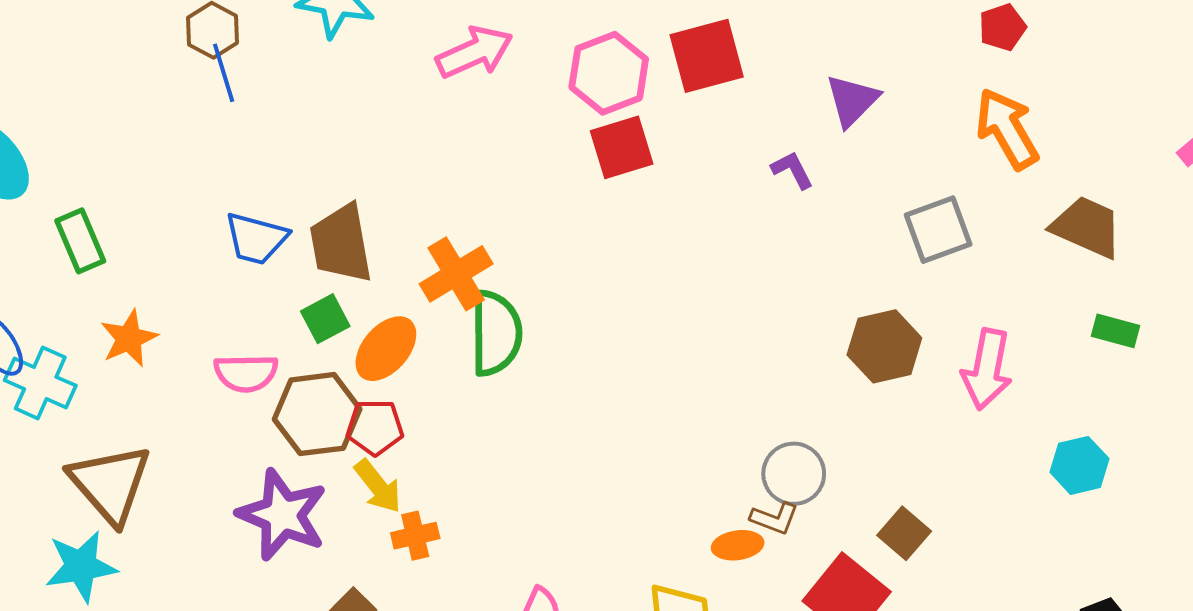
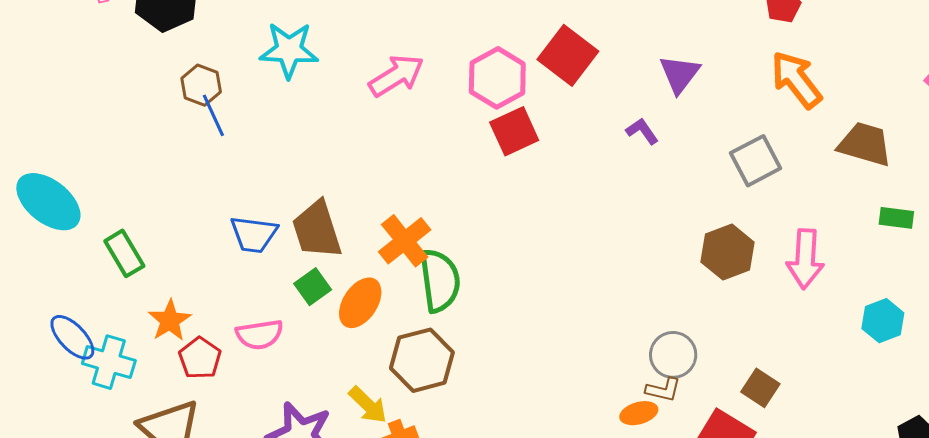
red square: (707, 56) -> (568, 55), turned -30
brown hexagon: (317, 414) -> (422, 360), moved
red pentagon: (375, 427) -> (200, 358), moved, turned -30

